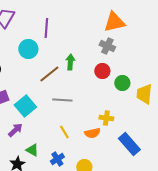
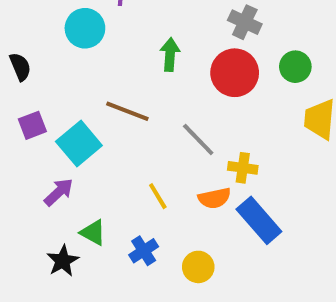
red circle: (102, 71) -> (235, 73), size x1.5
brown line: (49, 74) -> (127, 111), moved, turned 60
green circle: (122, 83) -> (295, 67), moved
gray line: (62, 100) -> (198, 139), moved, turned 42
blue rectangle: (129, 144) -> (259, 220), moved

